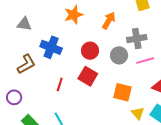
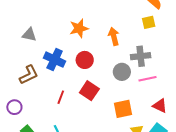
orange arrow: (109, 21) -> (114, 36), turned -48
red circle: (90, 51) -> (85, 60), moved
orange square: (123, 92) -> (123, 109), turned -30

